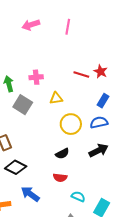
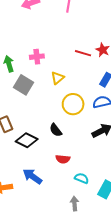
yellow triangle: (56, 98) -> (58, 78), turned -32
black semicircle: (62, 154) -> (56, 130), moved, turned 80
black diamond: (16, 167) -> (27, 140), moved

